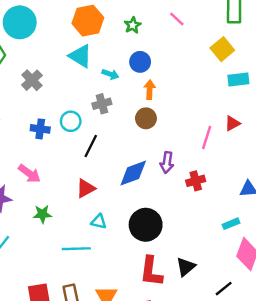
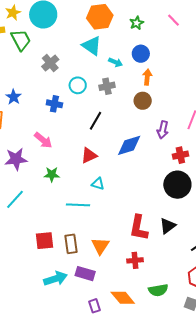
cyan circle: (71, 121) -> (78, 85), moved
purple arrow: (167, 162) -> (163, 130), moved
black circle: (146, 225) -> (177, 185), moved

